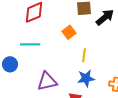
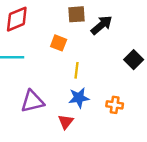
orange square: (69, 32) -> (59, 43), turned -32

